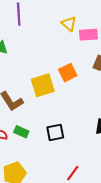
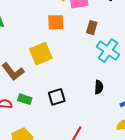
orange square: (68, 73) -> (56, 22), moved, turned 30

